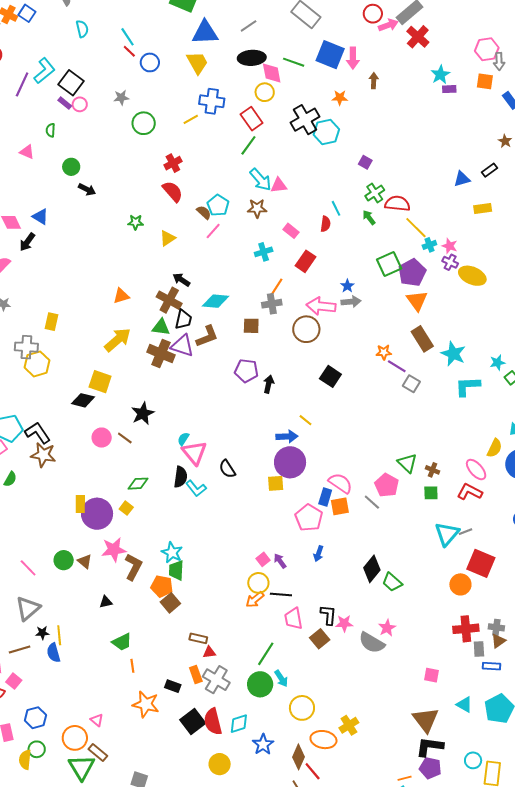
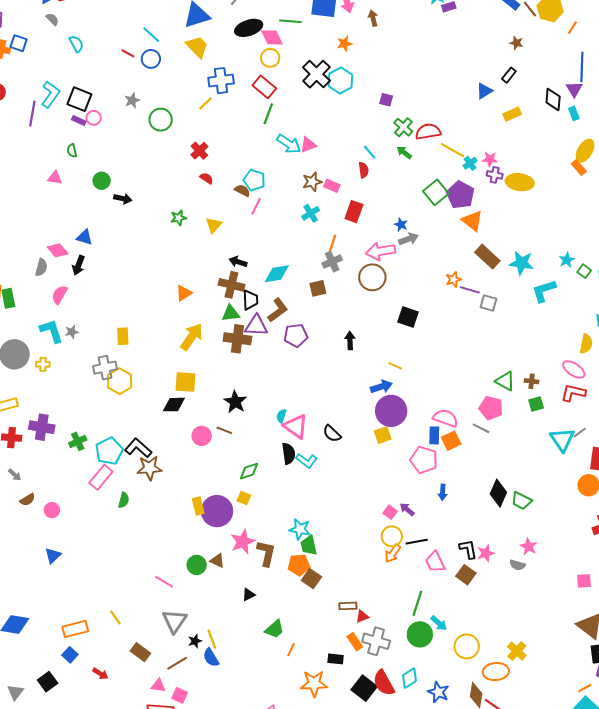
cyan line: (127, 37) -> (151, 35), moved
red semicircle: (173, 191) -> (207, 178), size x0.6
brown star: (257, 208) -> (312, 182), moved
purple pentagon: (246, 371) -> (296, 335), moved
gray semicircle: (372, 643) -> (517, 565), size x0.6
orange line: (132, 666) -> (291, 650), turned 48

